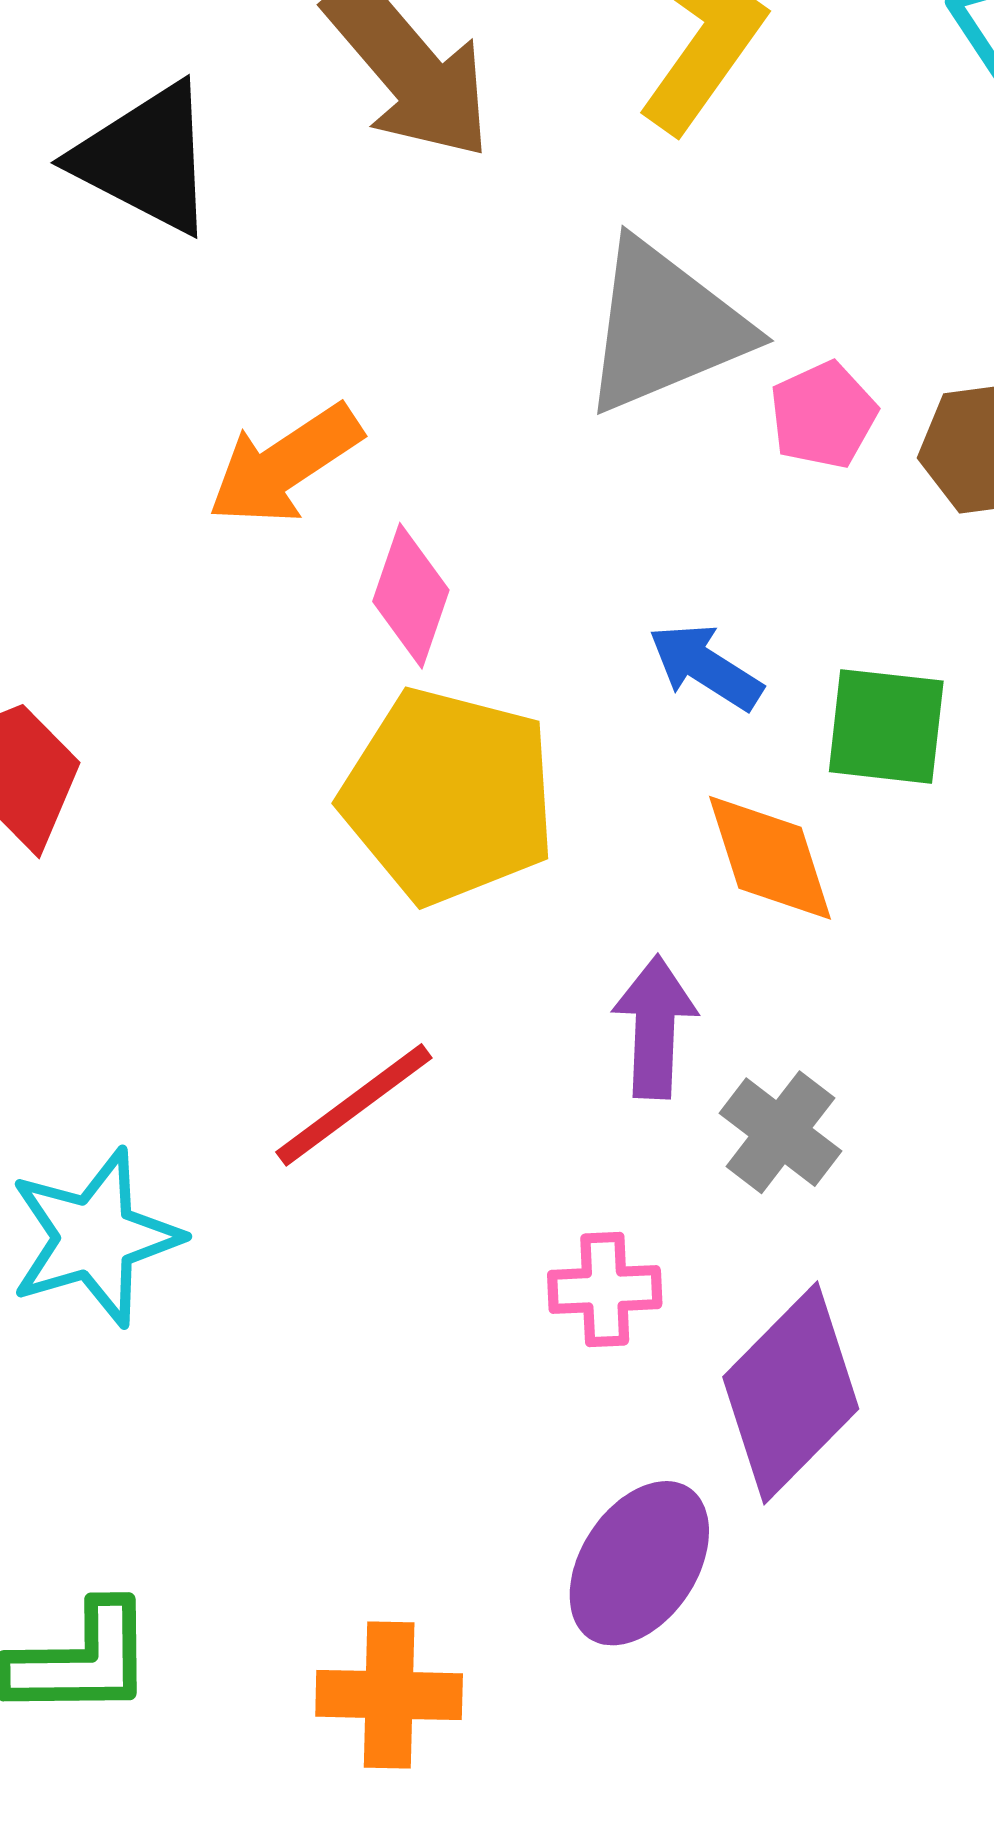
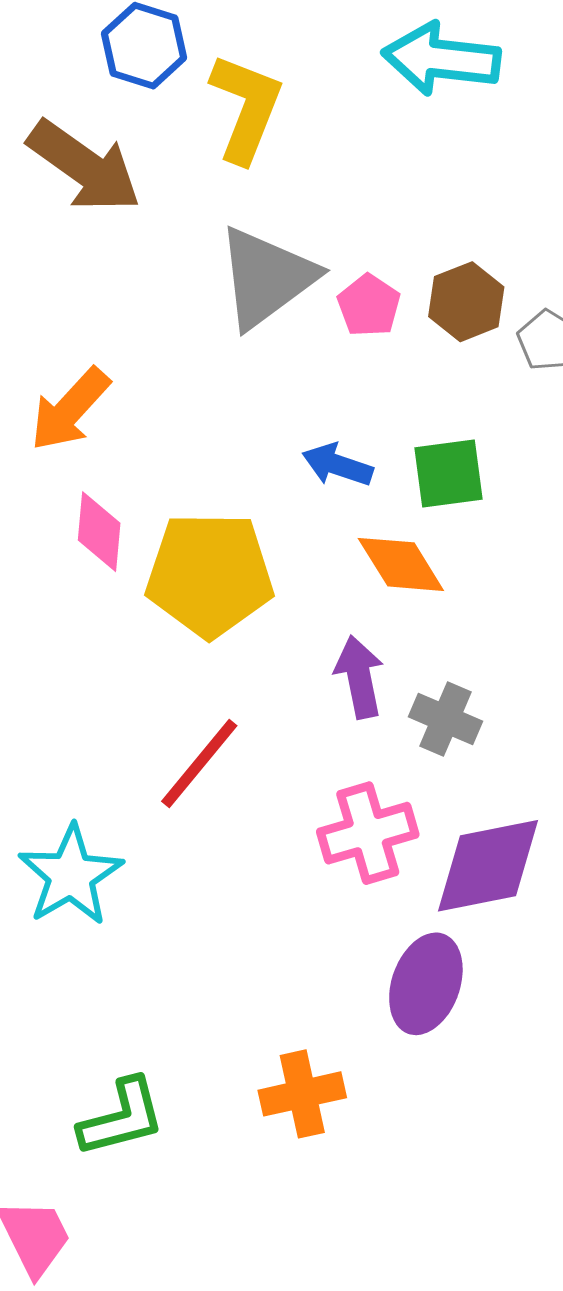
pink diamond: (411, 596) -> (99, 532), moved
pink cross: (605, 1290) -> (368, 833), size x1.5
purple diamond: (791, 1393) -> (488, 866), turned 48

